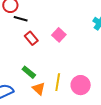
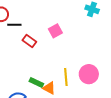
pink square: (59, 35) -> (55, 31), turned 32
green rectangle: (29, 72) -> (36, 82), moved

